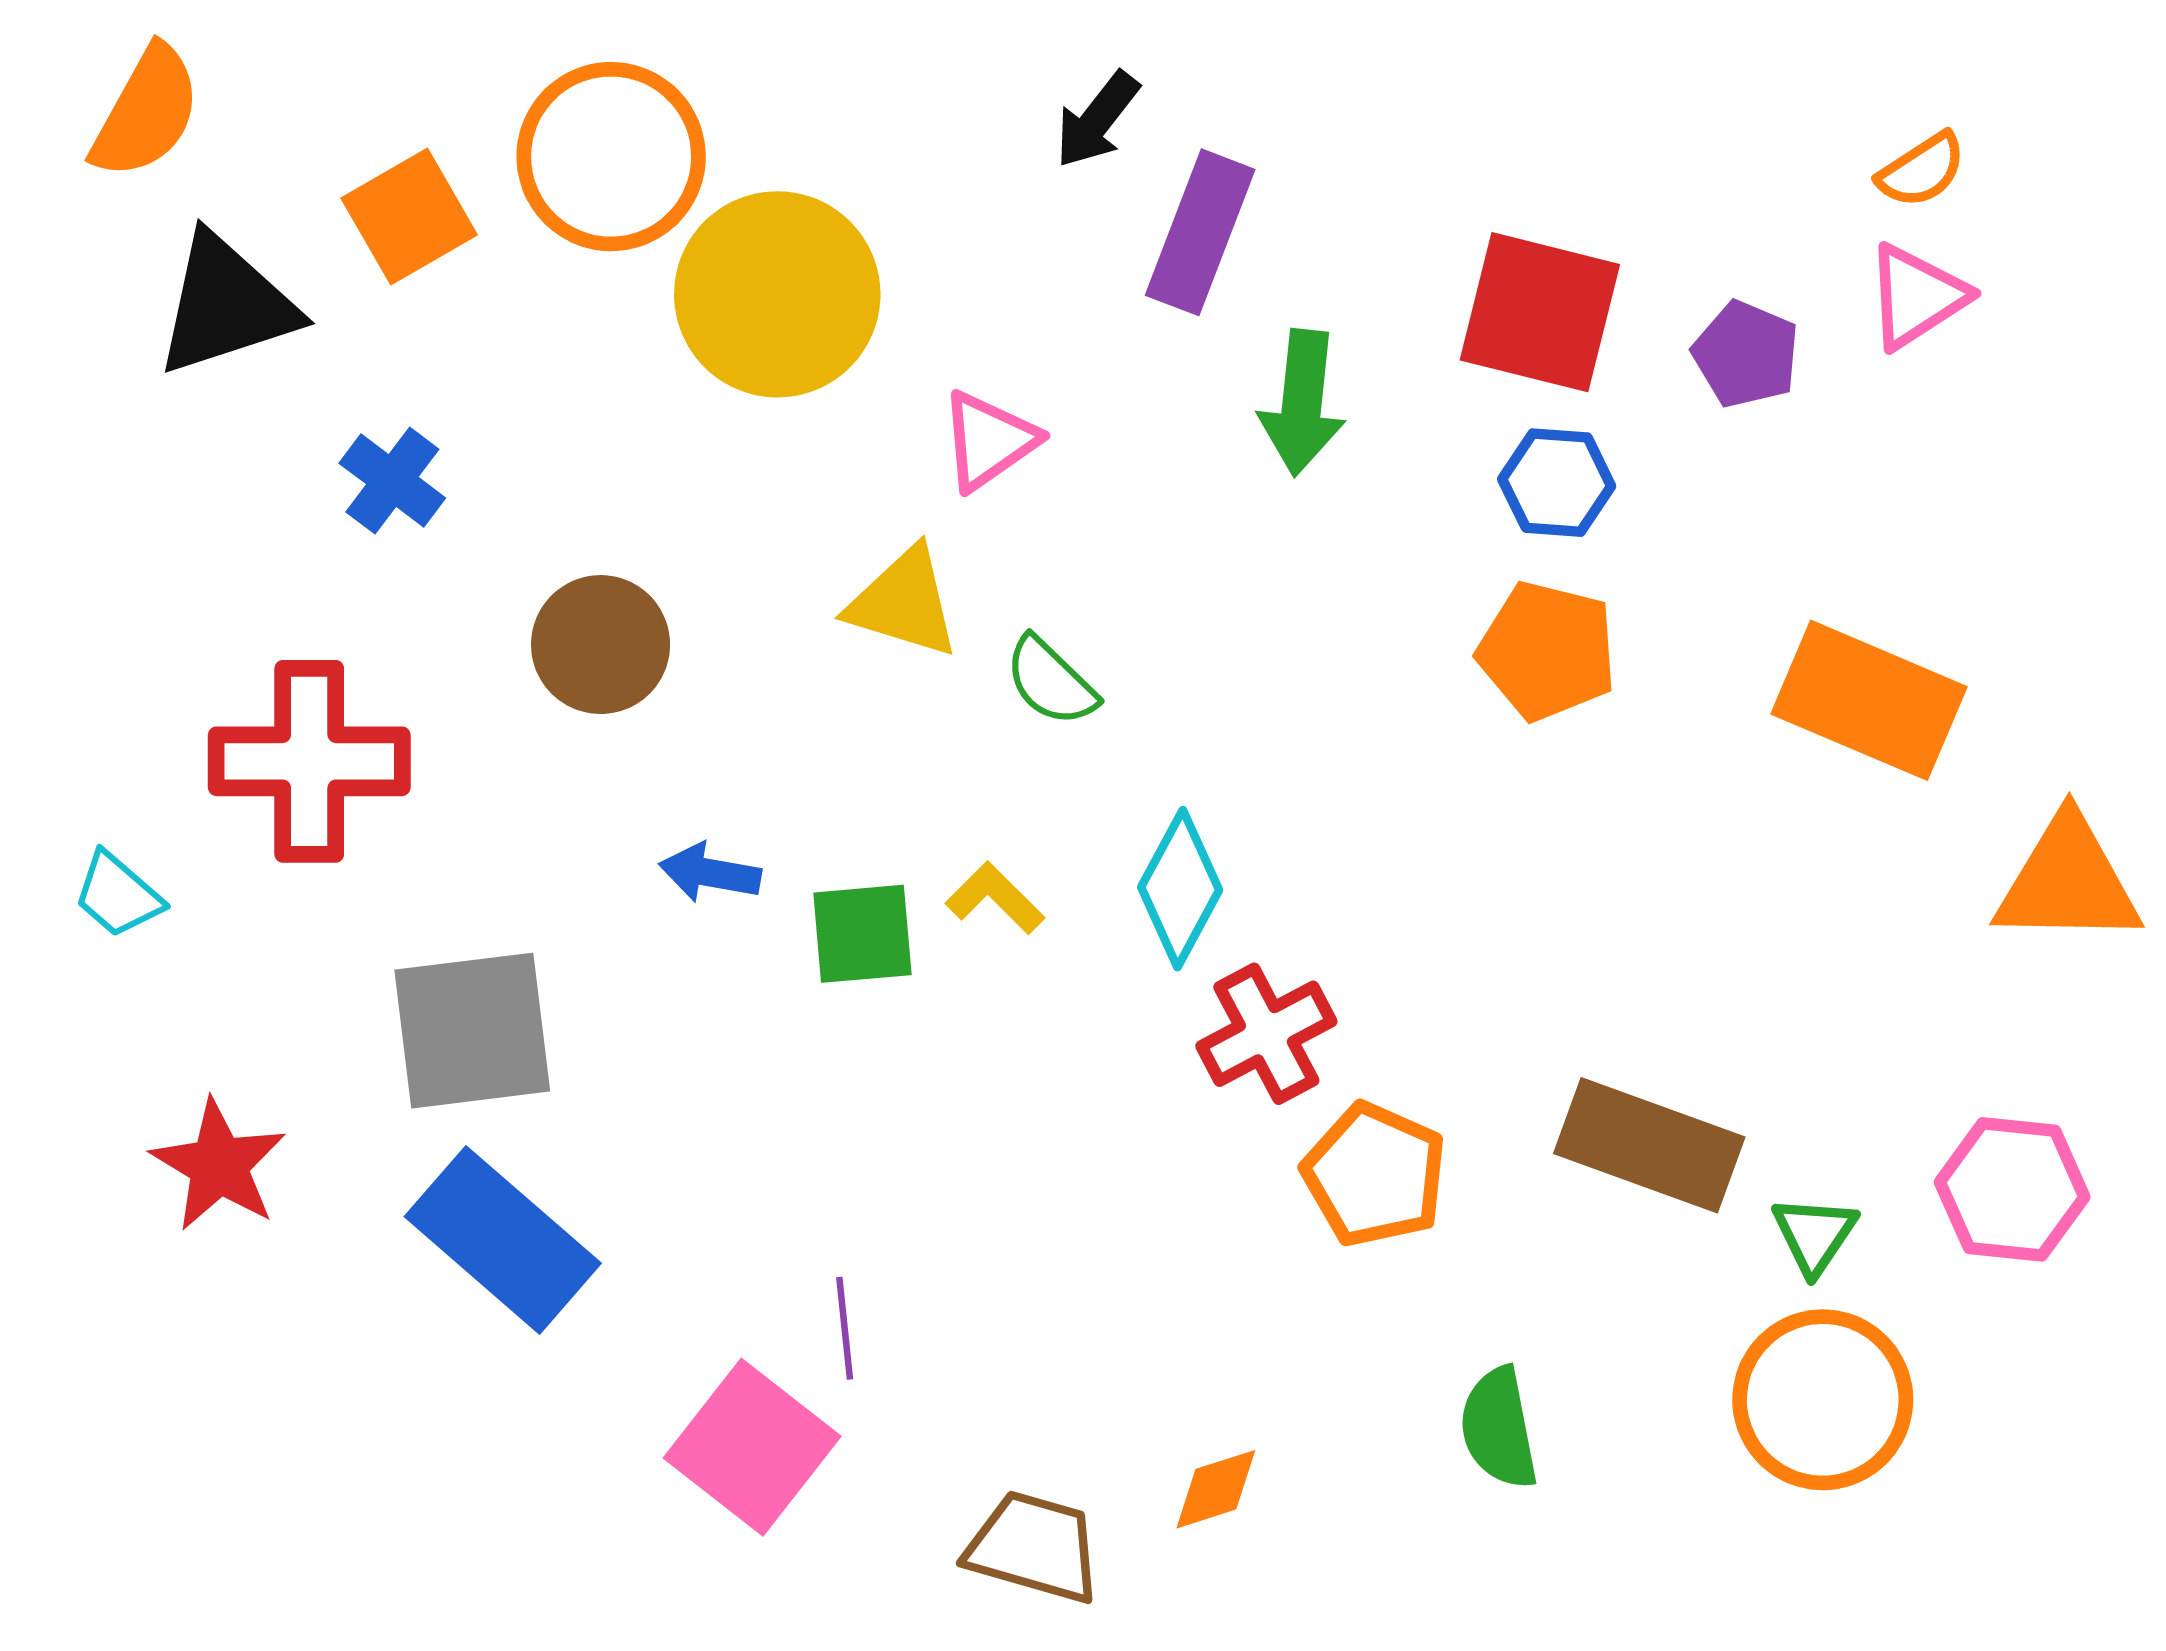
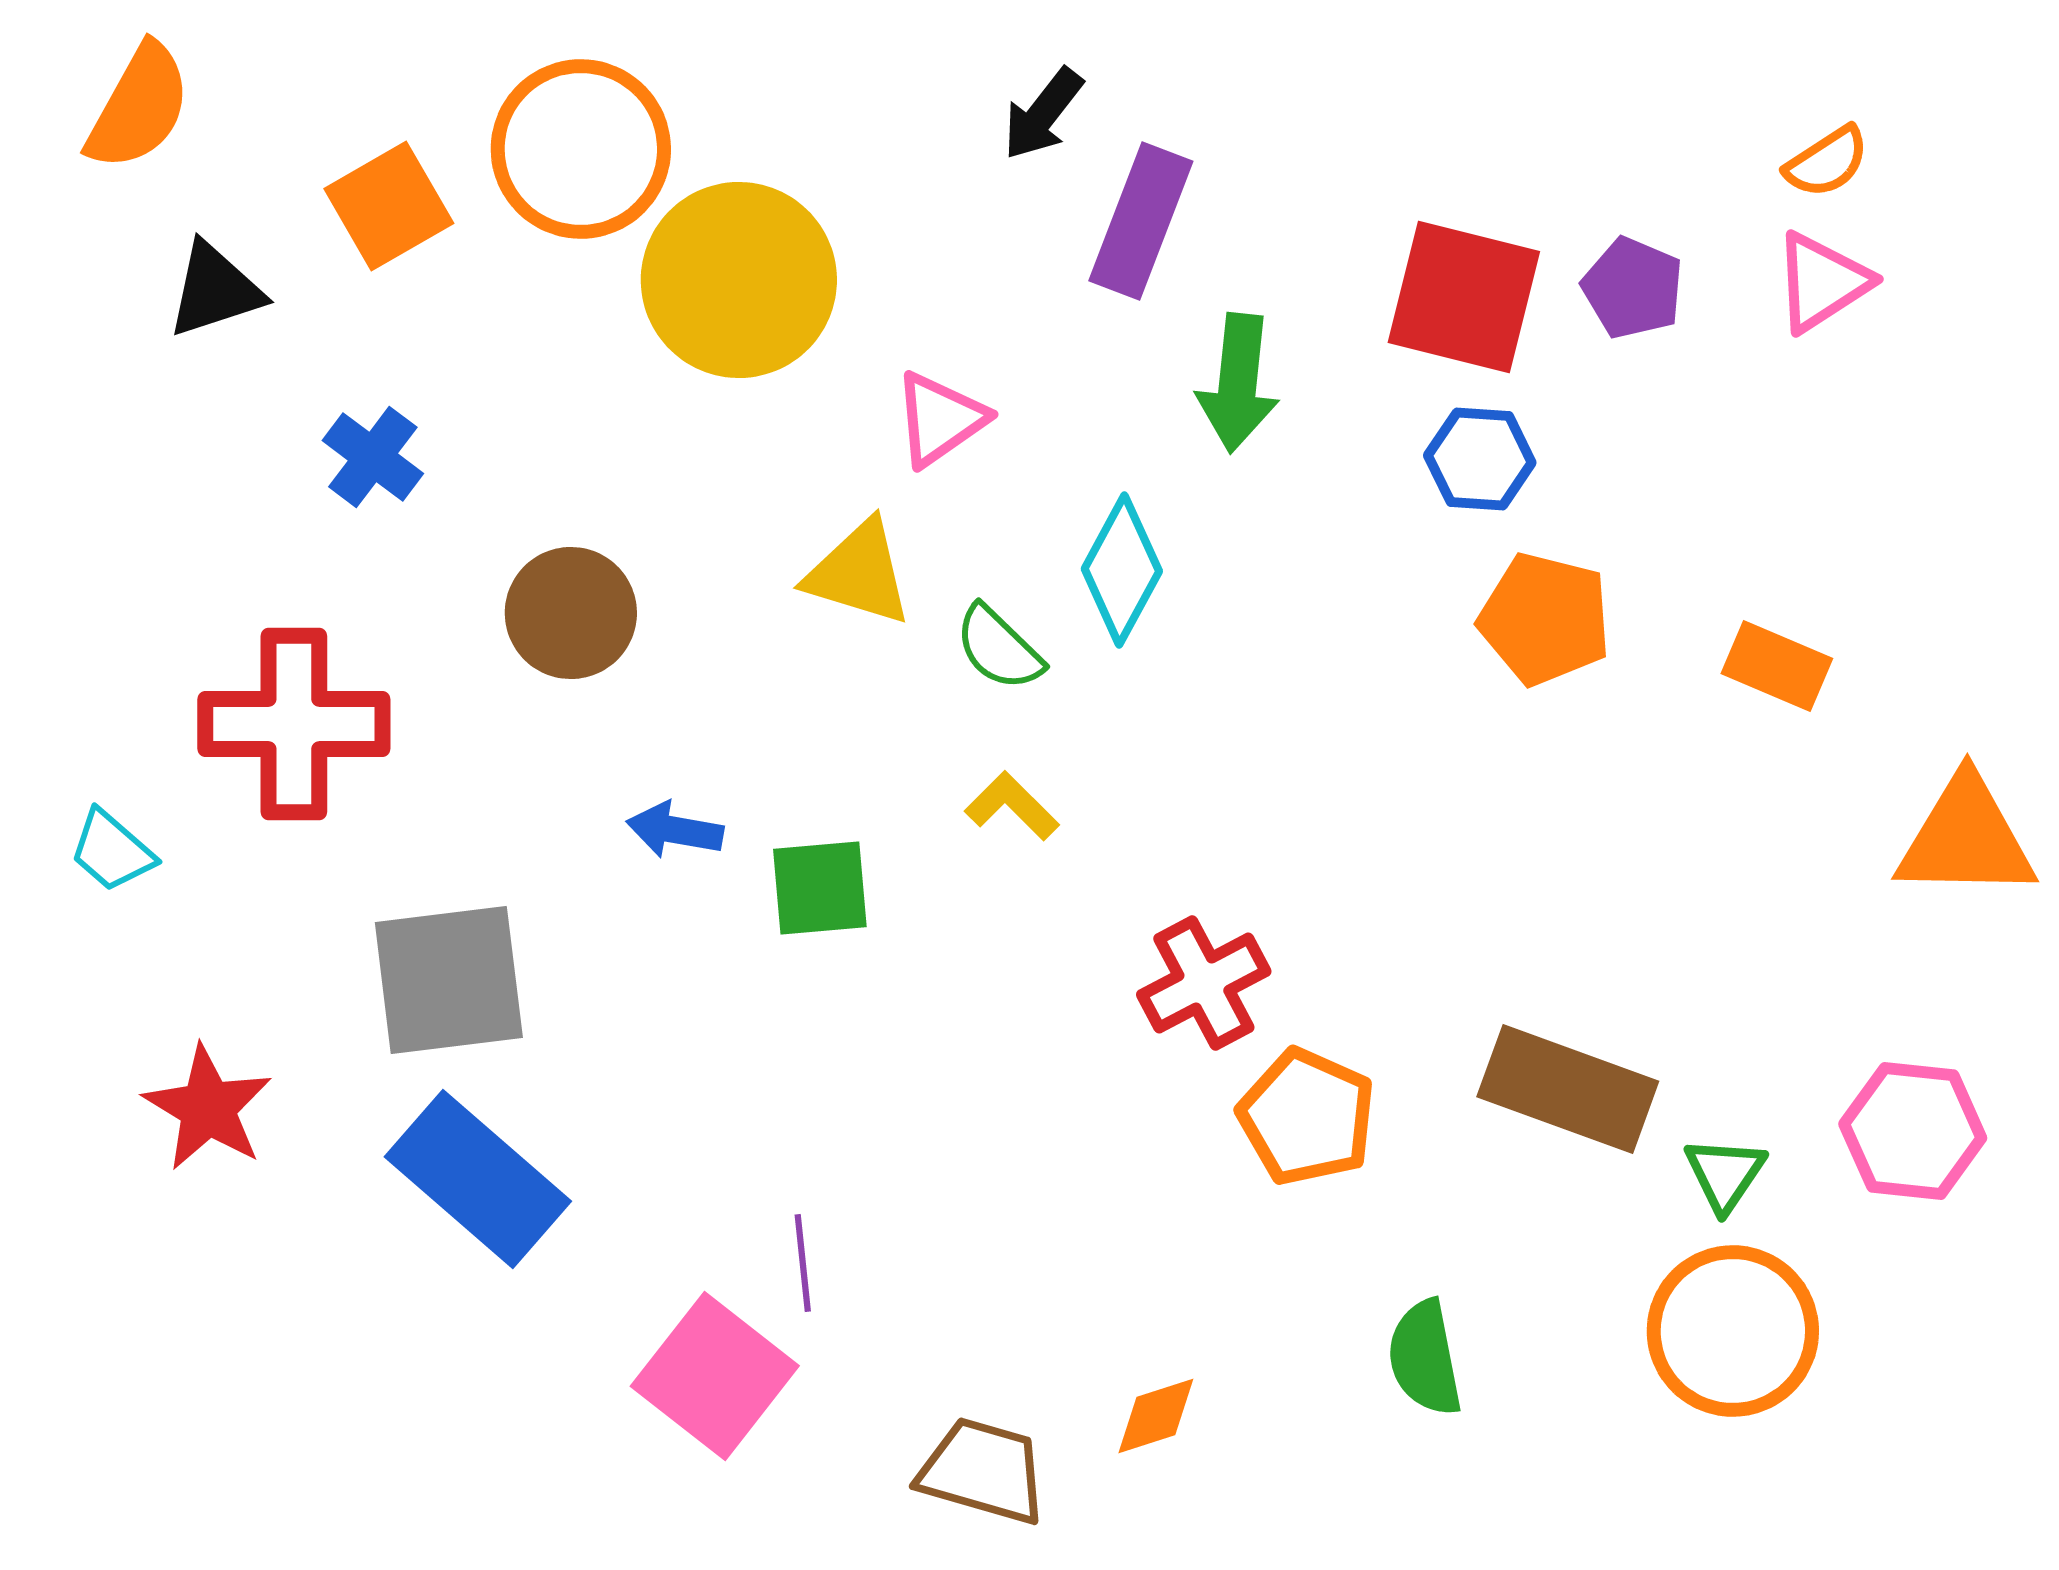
black triangle: (226, 305) -> (215, 290), size x0.7
purple pentagon: (1746, 354) -> (1633, 288), moved
orange pentagon: (1547, 651) -> (1545, 619), moved
orange rectangle: (1869, 700) -> (1777, 666), size x0.6
cyan diamond: (1180, 889) -> (1122, 570), moved
yellow L-shape: (995, 898) -> (1012, 806), moved

